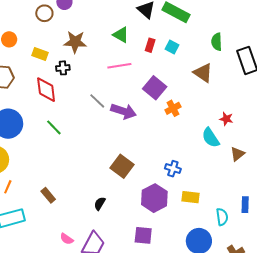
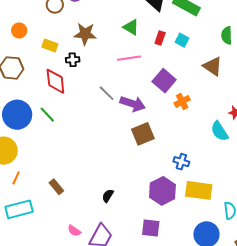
green line: (54, 127) -> (47, 115), moved
brown square: (122, 166) -> (143, 134), moved, turned 30
yellow rectangle: (191, 197) -> (199, 190), size x1.5

